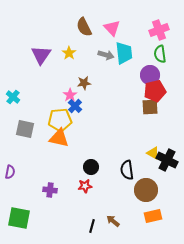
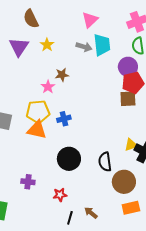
brown semicircle: (84, 27) -> (31, 19), moved
pink triangle: (112, 28) -> (90, 20), turned 30
blue cross: (75, 106) -> (64, 119), moved, turned 32
yellow triangle: (153, 153) -> (131, 145), turned -48
black circle: (91, 167) -> (69, 159), size x1.5
red star: (85, 186) -> (60, 195), moved

